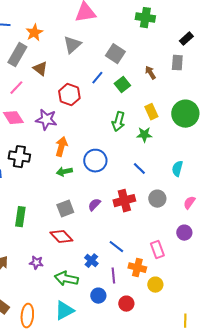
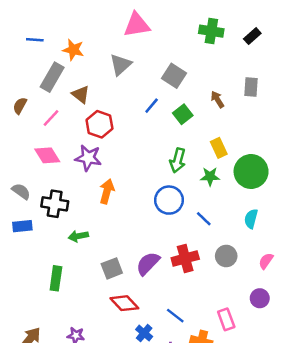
orange star: (34, 33) -> (73, 50), turned -30
black rectangle: (186, 39) -> (252, 36), moved
red hexagon: (69, 95) -> (99, 124), moved
green circle: (185, 114) -> (251, 171), moved
blue circle: (95, 161) -> (169, 200), moved
green arrow: (64, 172) -> (78, 236), moved
purple semicircle: (94, 205) -> (148, 263), size x1.5
red diamond: (61, 237) -> (124, 303), moved

